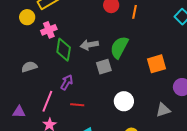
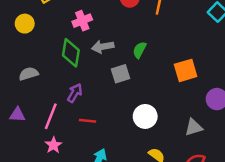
yellow circle: (27, 17) -> (25, 24), moved
pink cross: (49, 30) -> (82, 21), moved
green semicircle: (119, 47) -> (140, 50), size x0.6
purple triangle: (19, 112) -> (17, 115), moved

